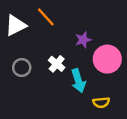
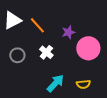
orange line: (46, 17) -> (37, 25), moved
cyan arrow: (78, 81) -> (55, 83), moved, turned -120

